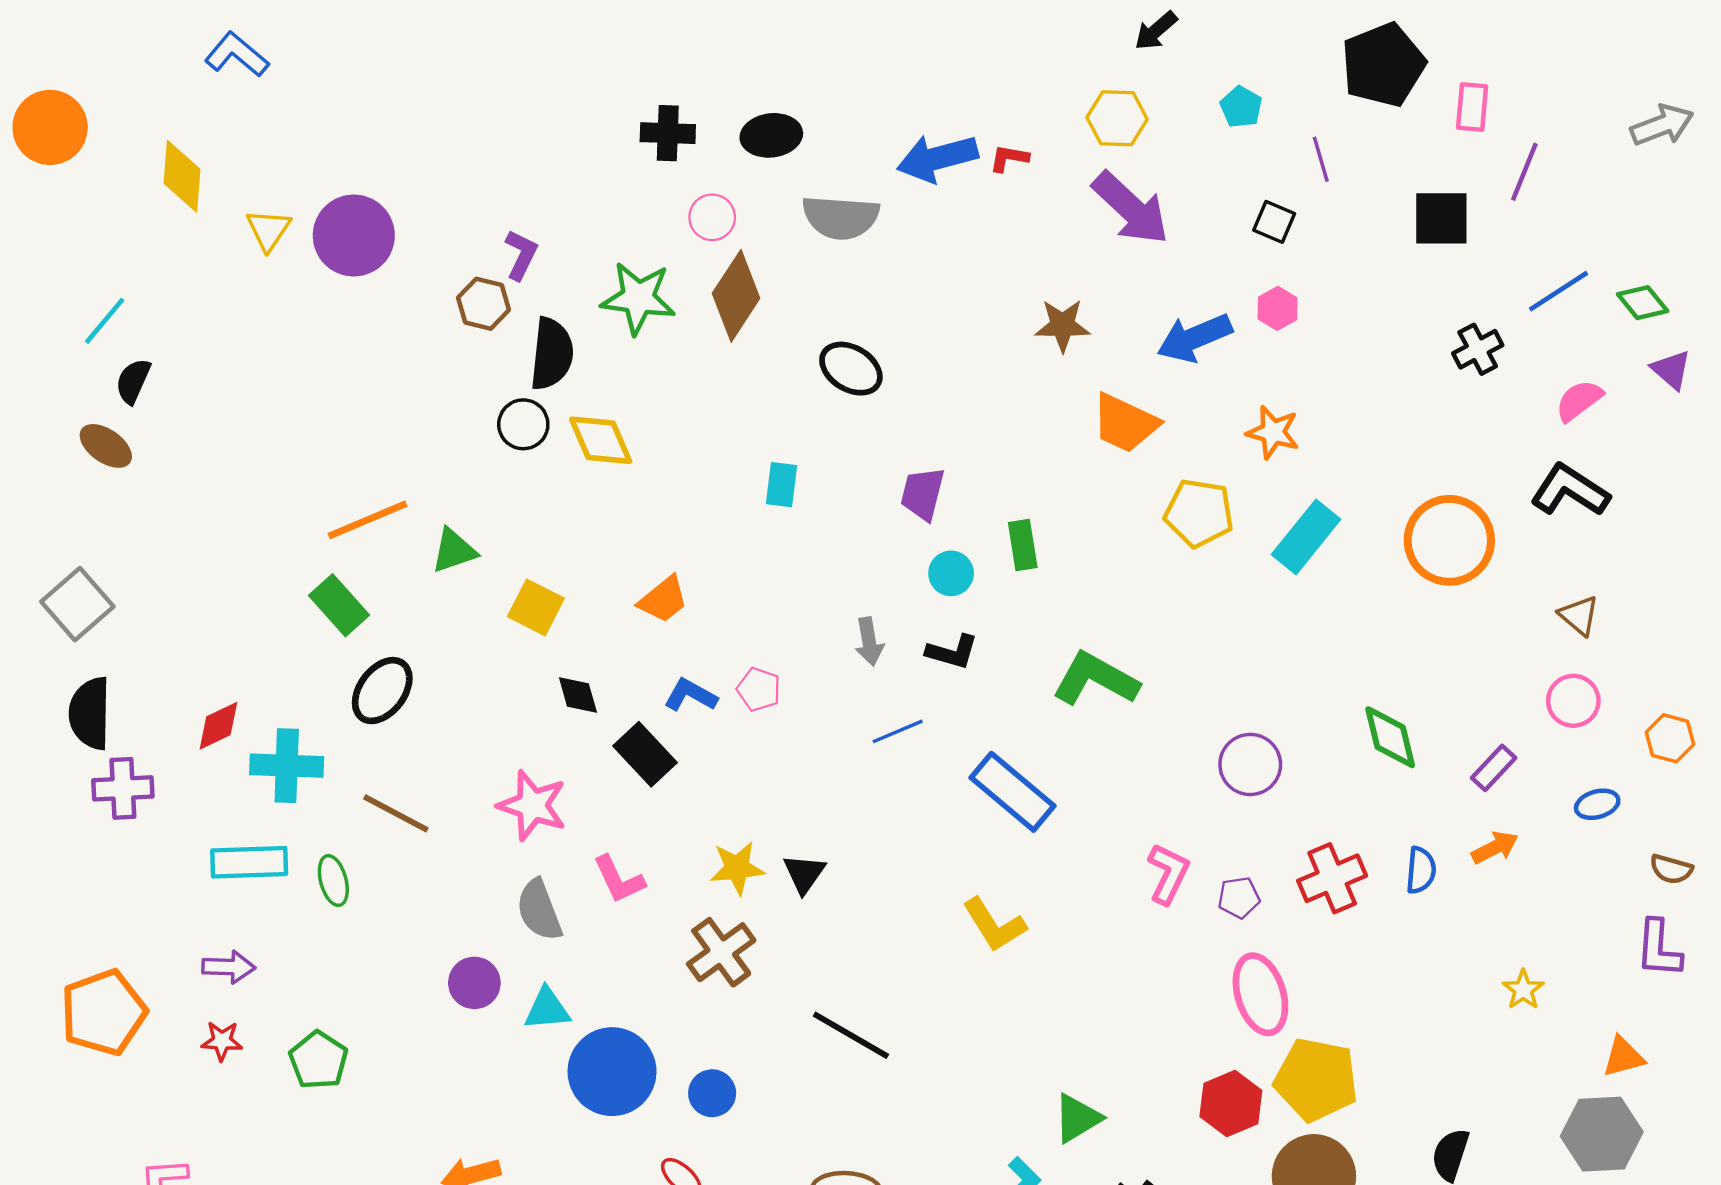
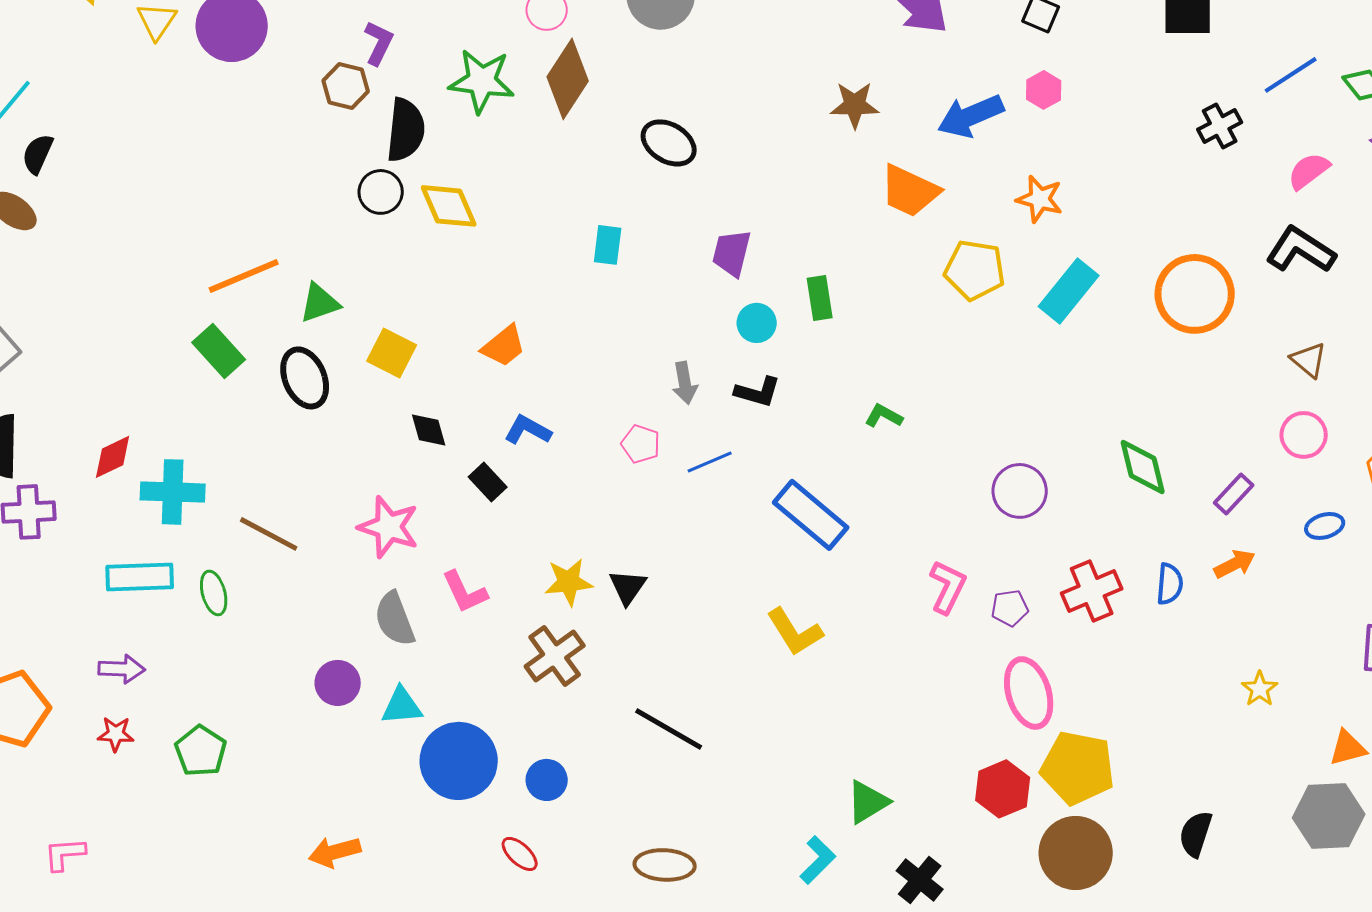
green L-shape: (1096, 679) -> (884, 416), size x0.5
pink pentagon: (759, 689) -> (641, 444), moved
black ellipse: (382, 691) -> (305, 378), moved, turned -60
black rectangle: (645, 754) -> (488, 482), size x0.7

